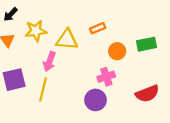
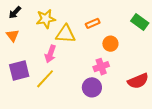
yellow star: (36, 31) -> (46, 19), moved
green rectangle: (147, 44) -> (140, 22), moved, turned 48
yellow line: (43, 89) -> (45, 79), turned 30

